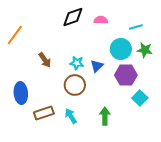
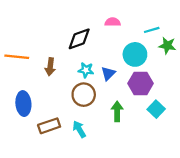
black diamond: (73, 17) -> (79, 39), moved
orange line: (15, 35) -> (17, 57), moved, turned 60
green star: (145, 50) -> (167, 46), moved
brown arrow: (45, 60) -> (50, 67), turned 42
green arrow: (105, 116) -> (117, 111), moved

